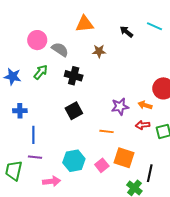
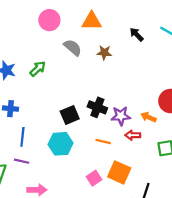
pink circle: (37, 40) -> (49, 20), moved
gray semicircle: (60, 49) -> (73, 48), moved
black cross: (74, 76) -> (97, 107), moved
red arrow: (143, 125) -> (133, 135), moved
cyan hexagon: (74, 161) -> (60, 144), moved

